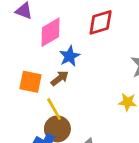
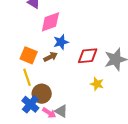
red diamond: (101, 22) -> (88, 56), moved
yellow line: (54, 109) -> (27, 77), moved

